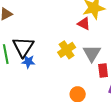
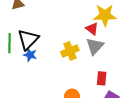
gray triangle: (92, 53) -> (95, 46), moved

